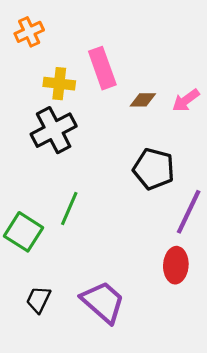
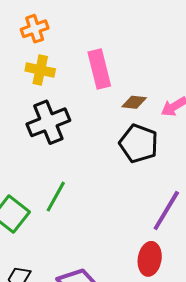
yellow cross: (59, 84) -> (40, 70), moved
black pentagon: (154, 169) -> (139, 143), moved

